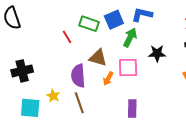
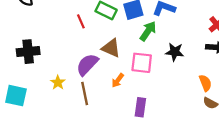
purple semicircle: (78, 76) -> (87, 65), turned 40
orange arrow: (108, 79) -> (118, 80), moved
cyan square: (30, 108) -> (16, 96), moved

